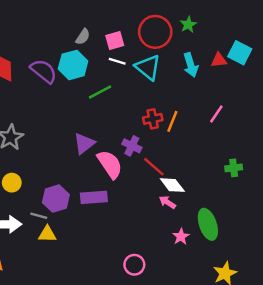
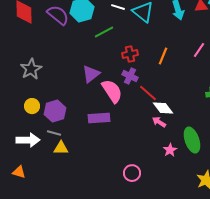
red cross: (153, 119) -> (130, 54), moved
purple hexagon: (56, 199) -> (55, 111), moved

